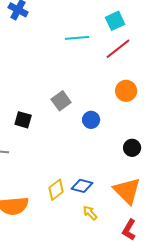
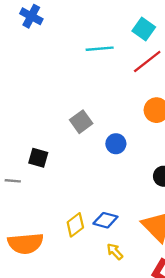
cyan square: (115, 21) -> (144, 29), turned -30
black square: (23, 120) -> (38, 158), moved

